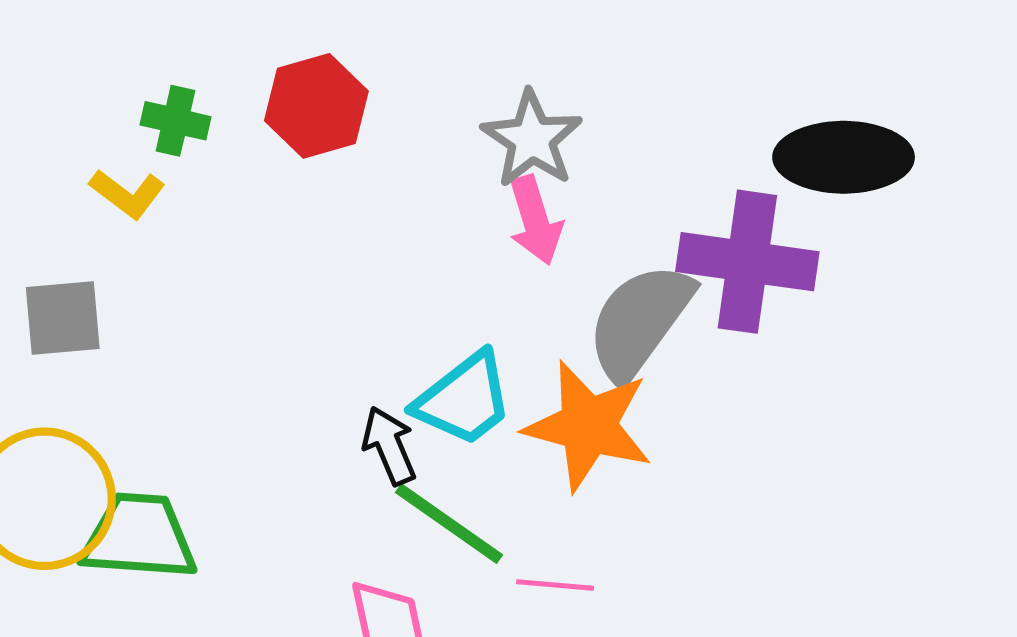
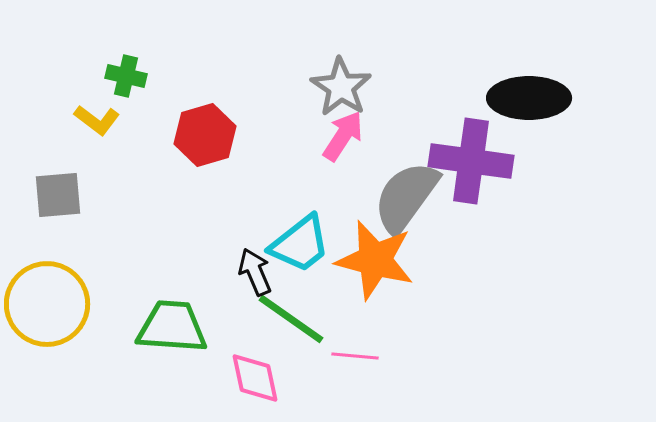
red hexagon: (316, 106) -> (205, 135), moved
pink arrow: (535, 220) -> (343, 136), turned -130
green trapezoid: (139, 537) -> (172, 327), moved

